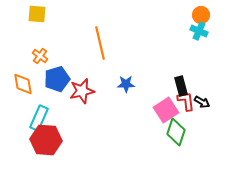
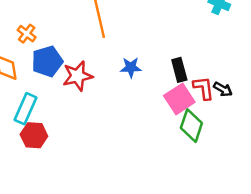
black rectangle: (181, 86) -> (179, 70), moved
red hexagon: (46, 140) -> (34, 135), size x0.7

